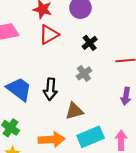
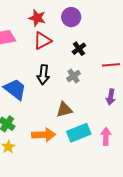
black arrow: (50, 89) -> (43, 75), moved

